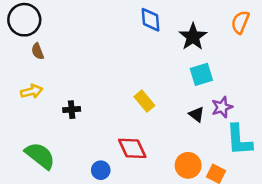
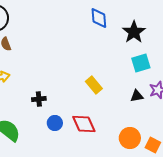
black cross: (72, 110) -> (39, 99), moved
black triangle: (197, 114) -> (137, 96), turned -48
blue circle: (101, 170) -> (55, 123), moved

